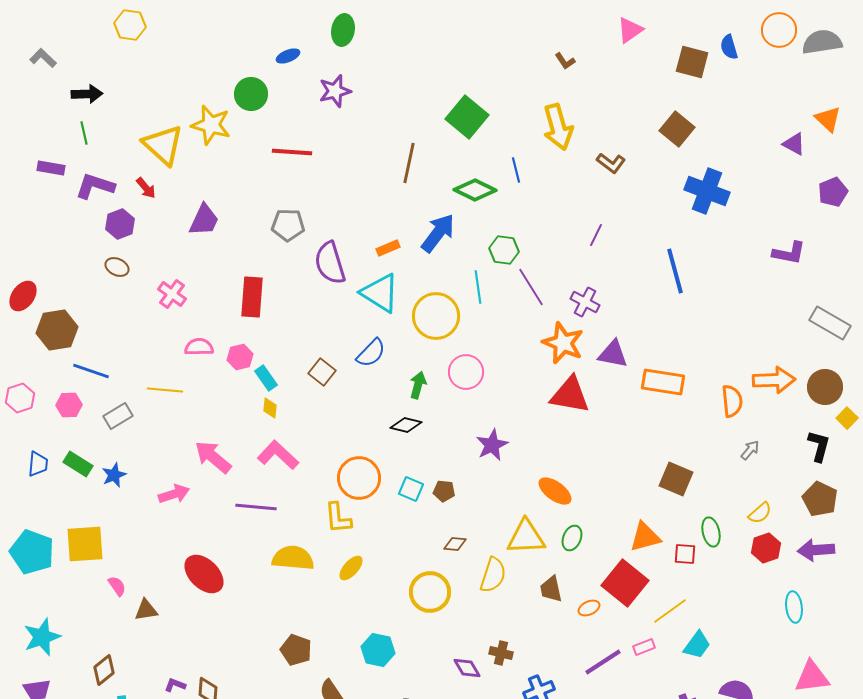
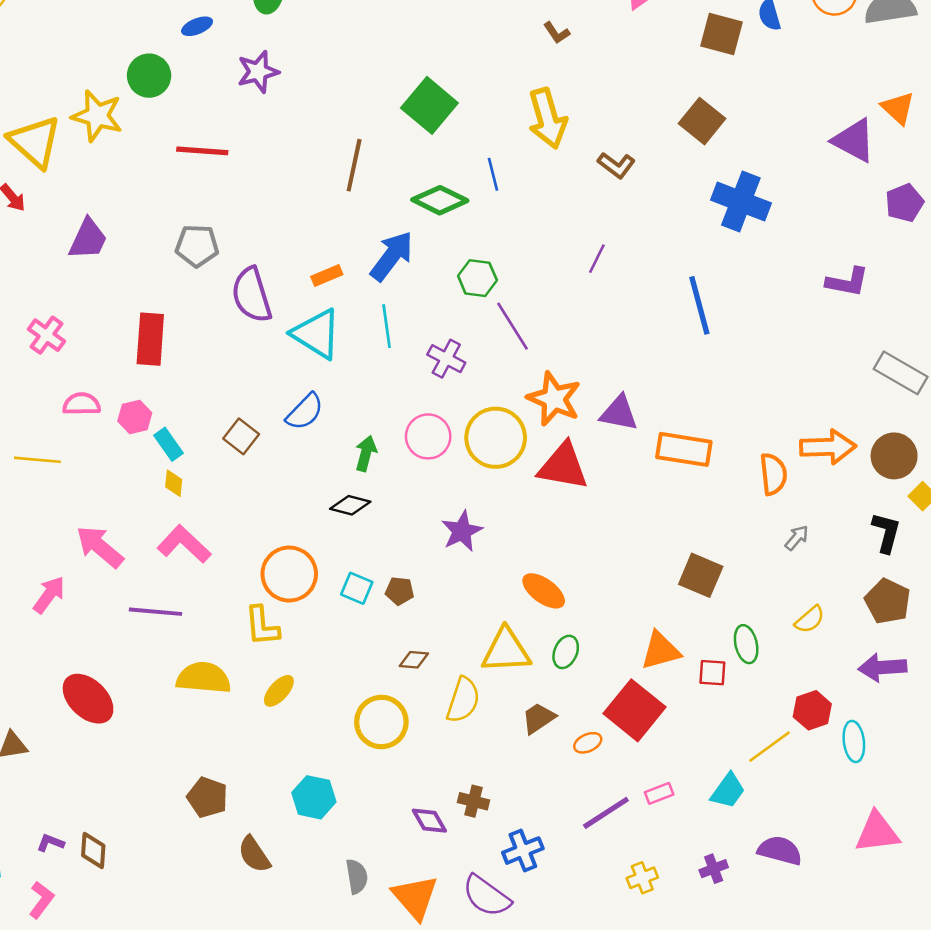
purple triangle: (794, 144) -> (854, 140), size x1.5
cyan line: (478, 287) -> (387, 326), moved
purple cross: (585, 302) -> (446, 359), moved
yellow circle: (436, 316) -> (496, 438), moved
pink arrow: (174, 494) -> (49, 595), turned -36
red hexagon: (766, 548) -> (812, 710), moved
brown trapezoid: (551, 589) -> (538, 718), turned 68
yellow line: (670, 611) -> (769, 747), moved

